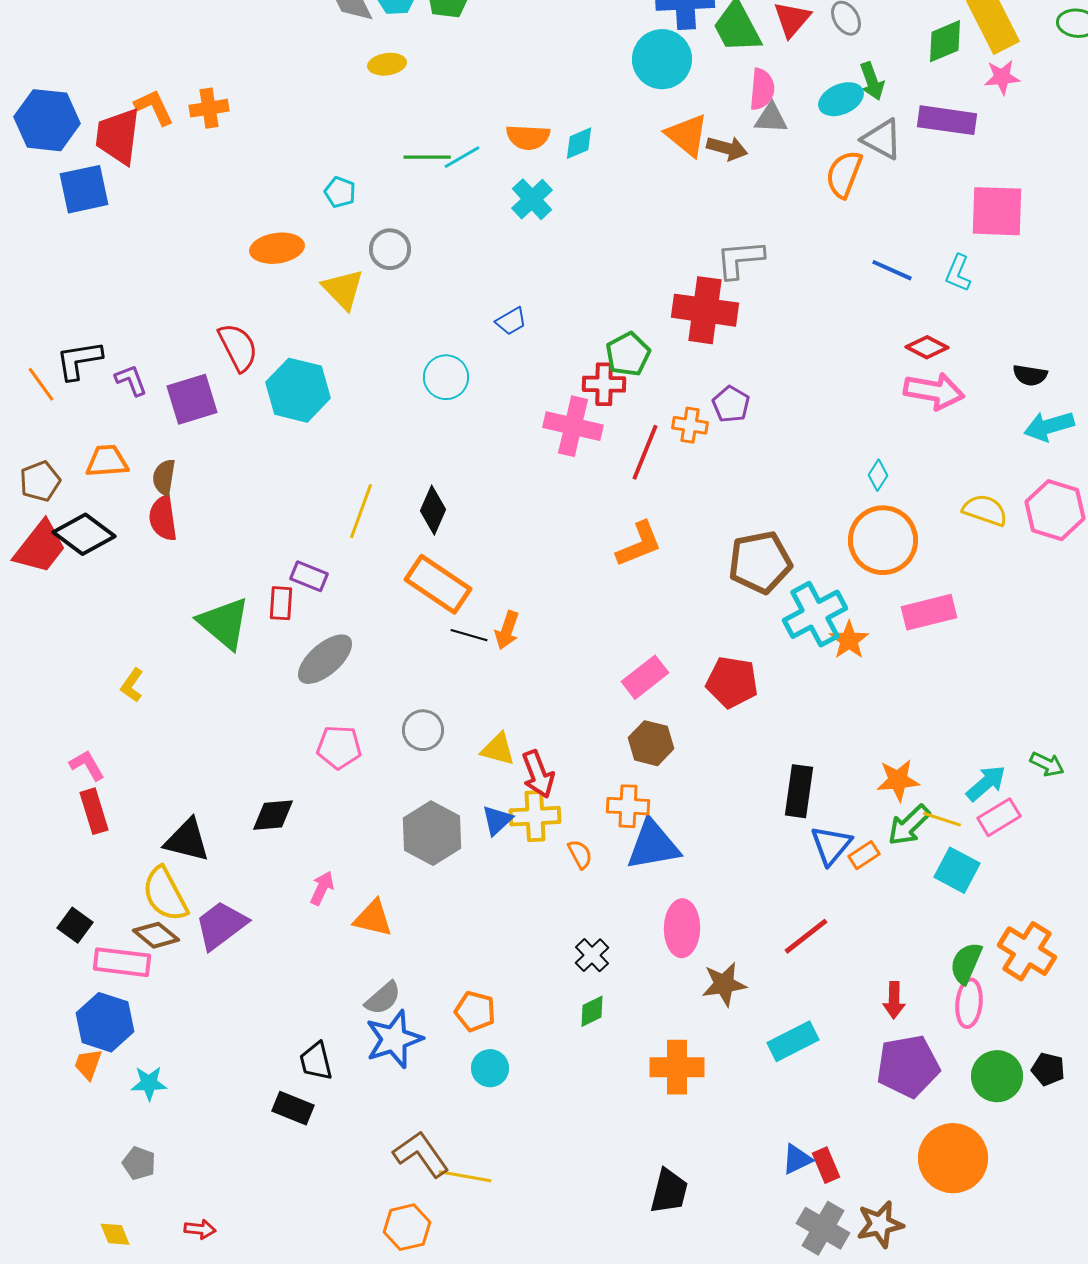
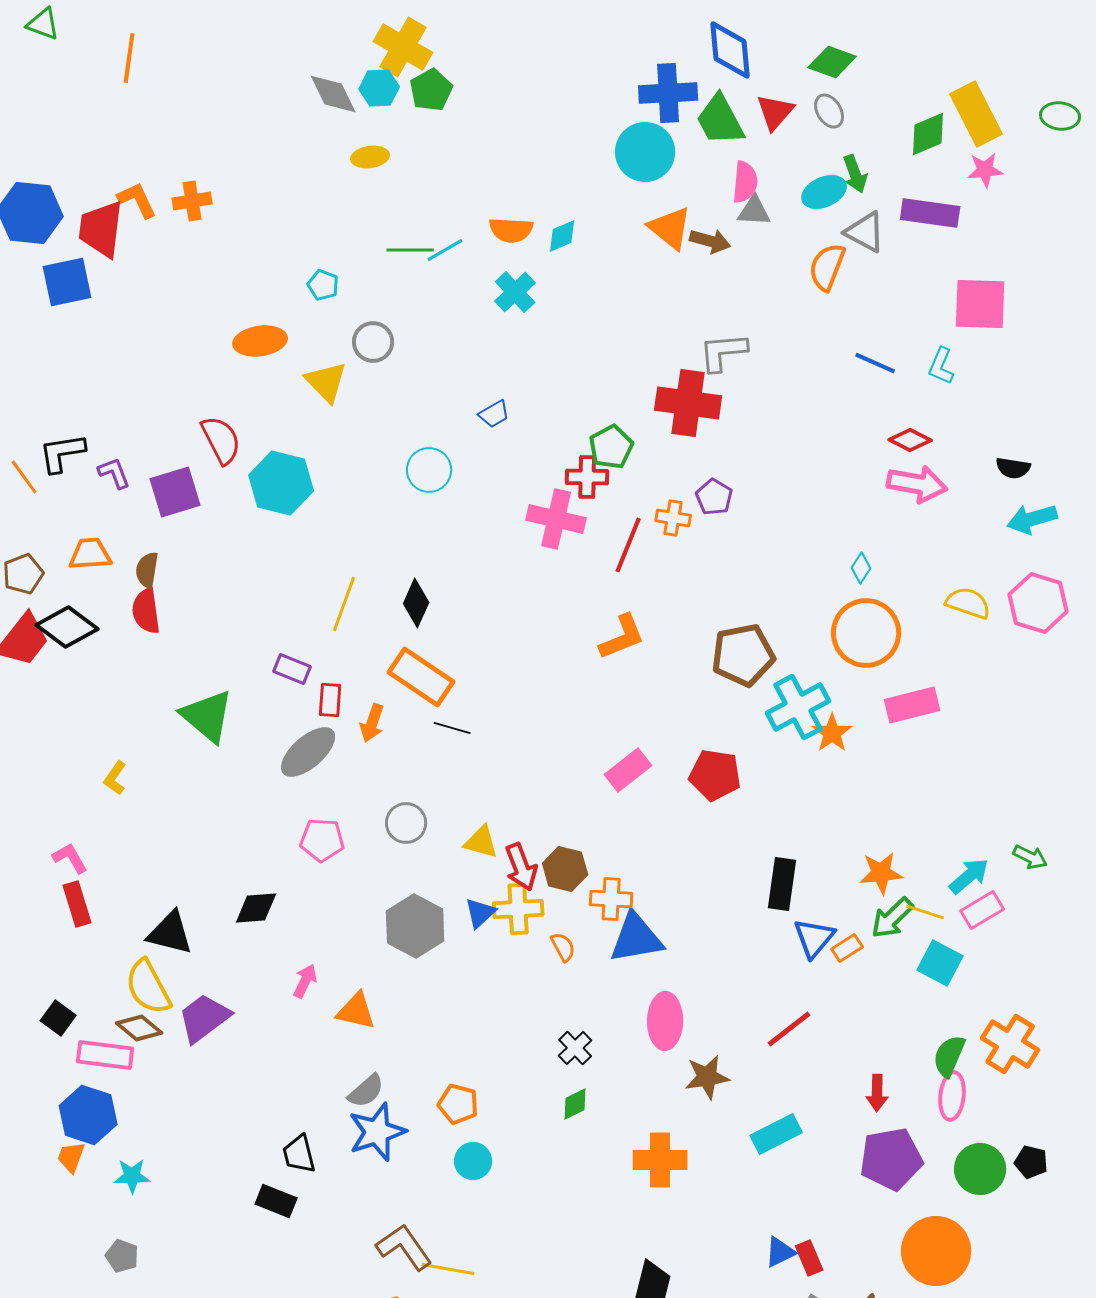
red rectangle: (281, 603) -> (330, 700), moved
orange arrow: (507, 630) -> (372, 723), moved
brown hexagon: (651, 743) -> (565, 869), moved

